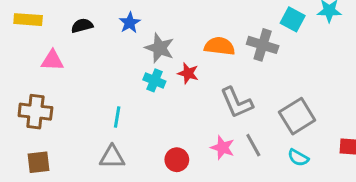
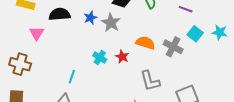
black semicircle: (82, 26) -> (60, 14), size x1.5
gray star: (160, 48) -> (111, 23), moved
pink triangle: (52, 60) -> (37, 33), turned 49

